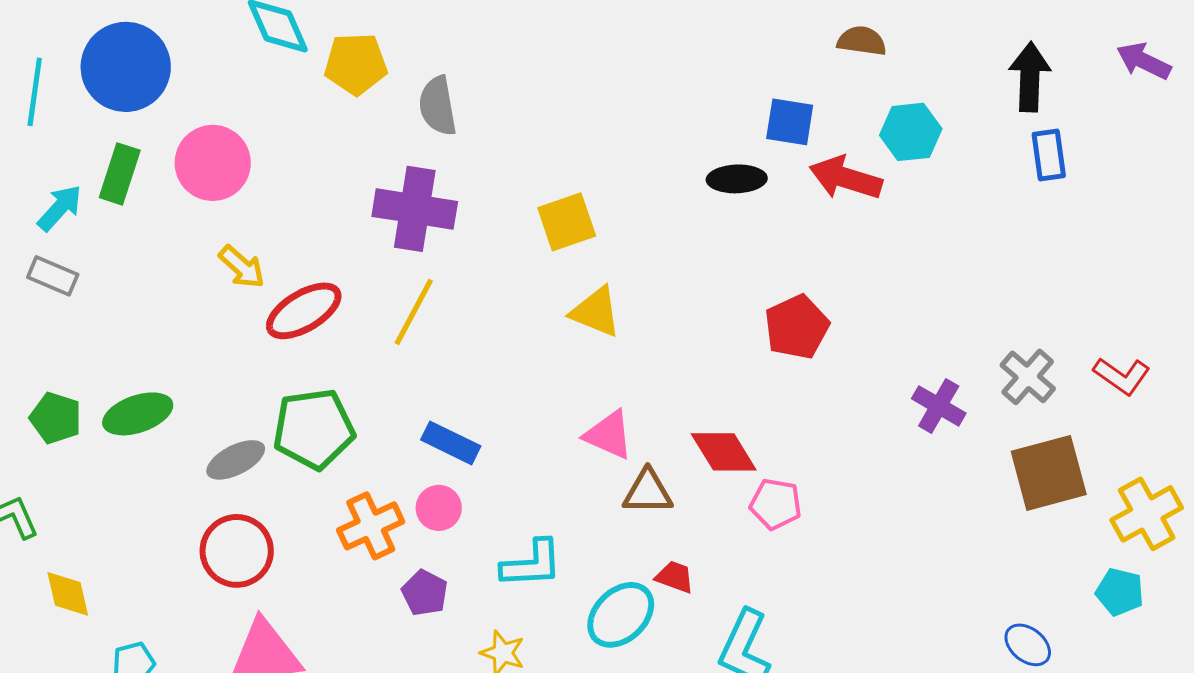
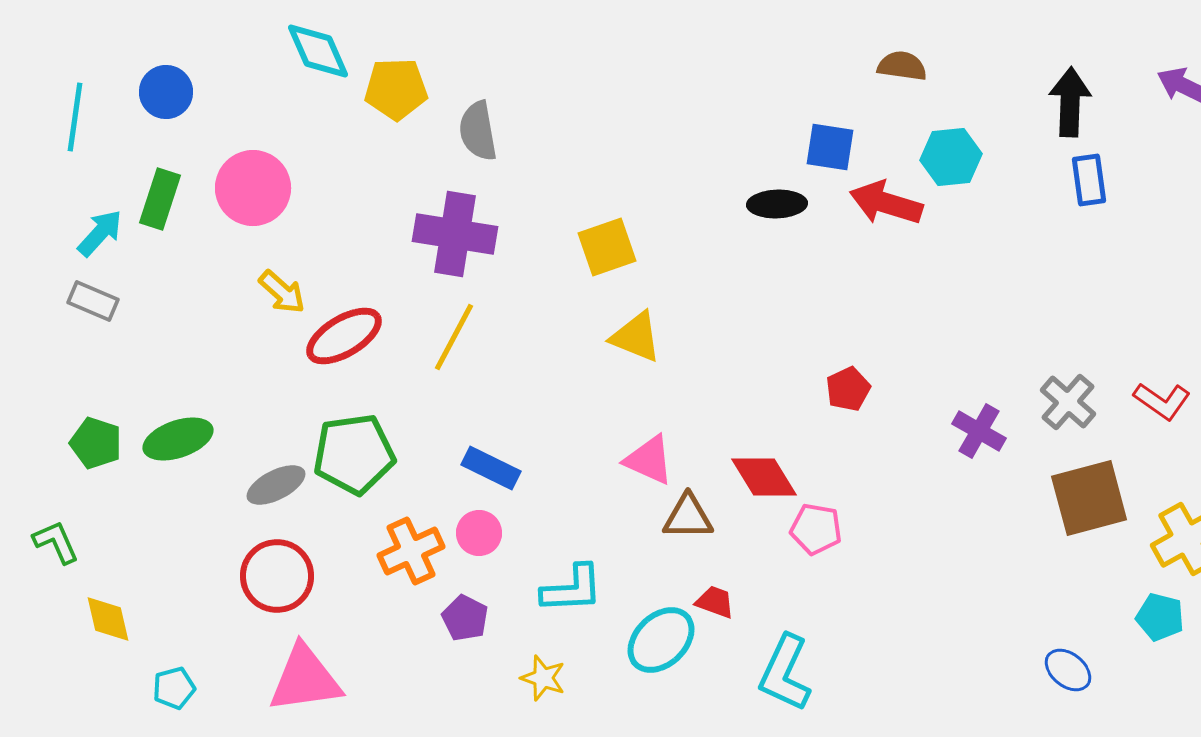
blue circle: (126, 67) -> (166, 92), size x0.6
red pentagon: (797, 327) -> (848, 389), moved, size x0.7

